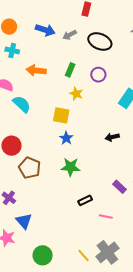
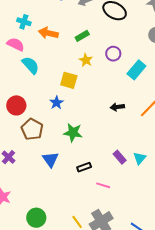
cyan cross: (12, 50) -> (24, 22), moved
green rectangle: (70, 70) -> (82, 36), turned 32
purple circle: (98, 75) -> (113, 54), moved
blue star: (66, 138) -> (57, 103), moved
blue triangle: (24, 221) -> (50, 159), moved

